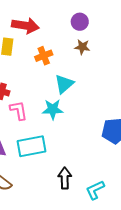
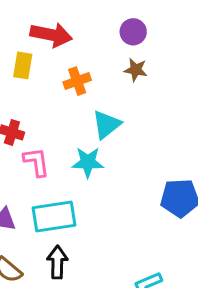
black arrow: (65, 178) -> (57, 262), moved

